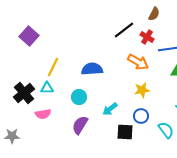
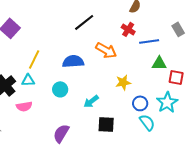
black line: (124, 30) -> (84, 22), moved
orange arrow: (138, 62) -> (106, 50), moved
blue circle: (141, 116) -> (140, 103), moved
purple semicircle: (80, 125) -> (61, 133), moved

